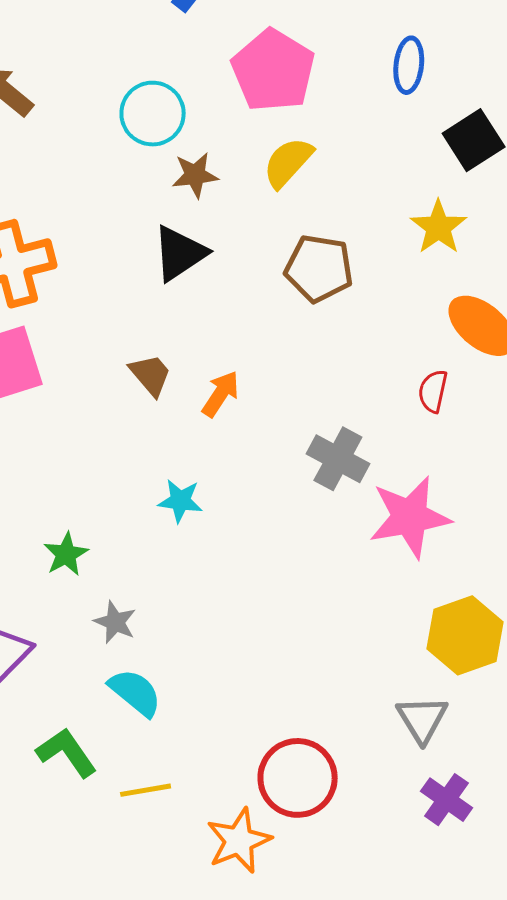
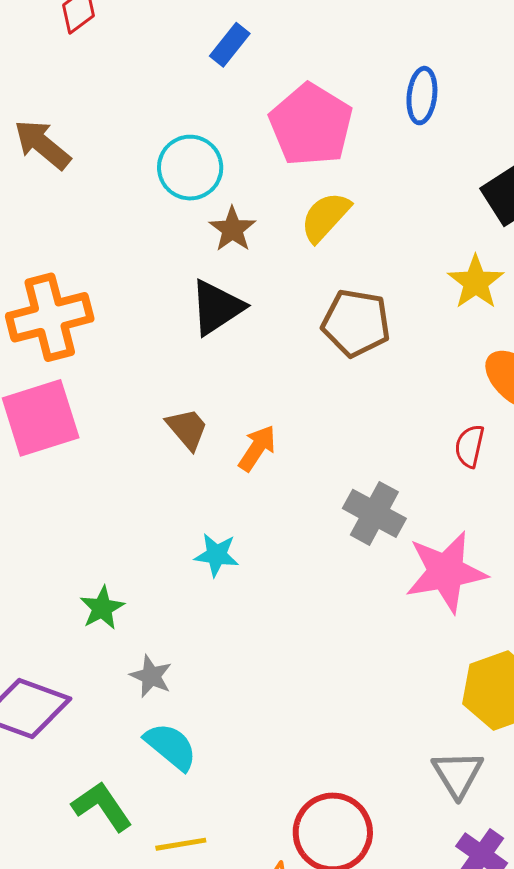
blue ellipse: (409, 65) -> (422, 96), moved
brown star: (195, 175) -> (232, 229), turned -30

